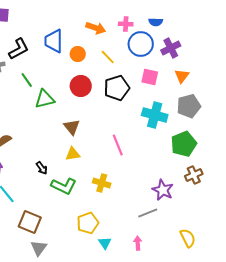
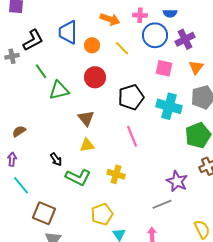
black pentagon: (117, 88) -> (131, 97), moved

